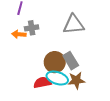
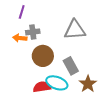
brown circle: (55, 62) -> (43, 56), moved
brown star: (76, 80) -> (88, 84), moved, turned -30

